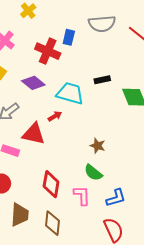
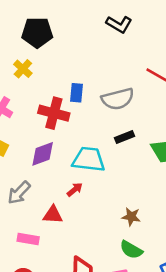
gray semicircle: (102, 24) -> (118, 99), moved
purple diamond: (33, 83) -> (43, 154), turned -50
red triangle: (34, 134) -> (53, 215), size x0.7

